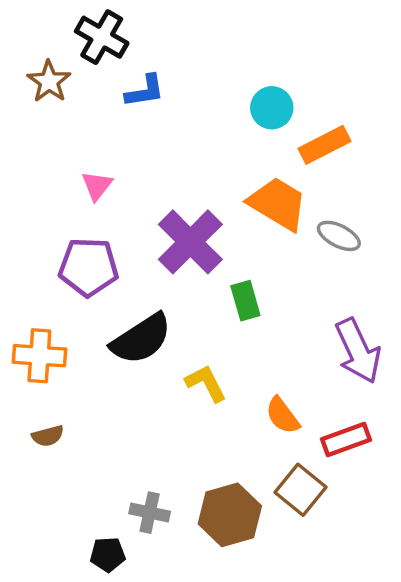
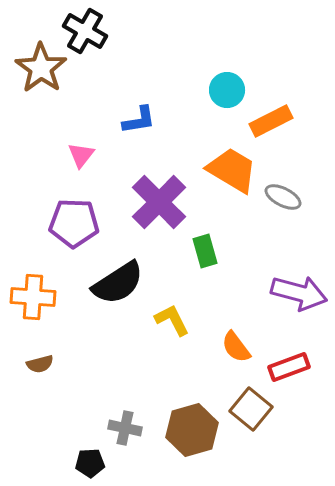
brown star: (49, 81) -> (41, 68), size x1.4
blue L-shape: (145, 91) -> (139, 120), moved
purple arrow: (358, 351) -> (299, 293), turned -50

